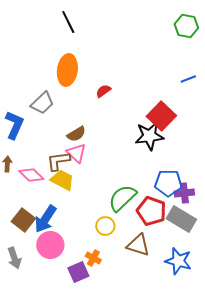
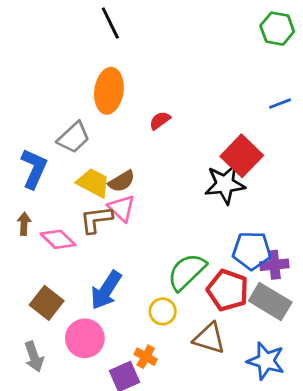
yellow trapezoid: (62, 180) -> (93, 183), moved
blue arrow: (45, 219) -> (106, 290), moved

